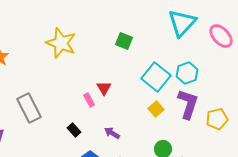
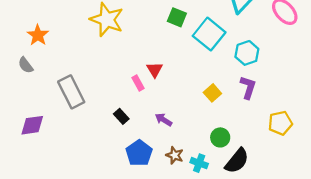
cyan square: (156, 77) -> (209, 34), moved
purple L-shape: (188, 104) -> (248, 87), size x0.7
yellow pentagon: (217, 119) -> (280, 123), moved

